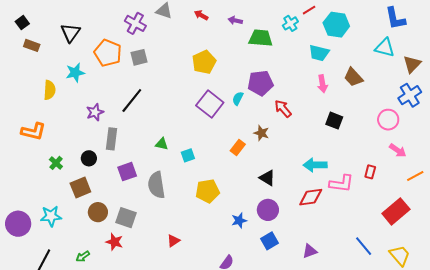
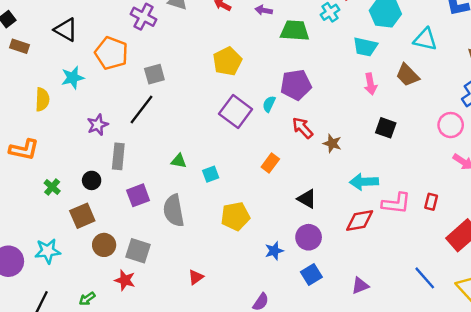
black triangle: (70, 33) -> (66, 30), turned -35
cyan triangle: (385, 48) -> (425, 39), moved
gray square: (139, 57) -> (154, 74), moved
red arrow: (283, 109) -> (303, 128), moved
brown star: (261, 133) -> (332, 143), moved
red rectangle: (370, 172) -> (431, 202), moved

